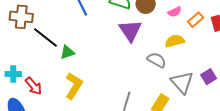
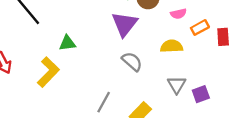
green triangle: (67, 52) -> (67, 43), moved
gray semicircle: (157, 60) -> (132, 62), moved
gray triangle: (182, 82) -> (177, 85), moved, size x0.7

